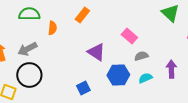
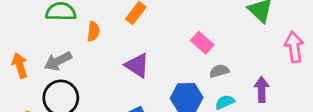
purple triangle: (96, 52) -> (137, 65), moved

